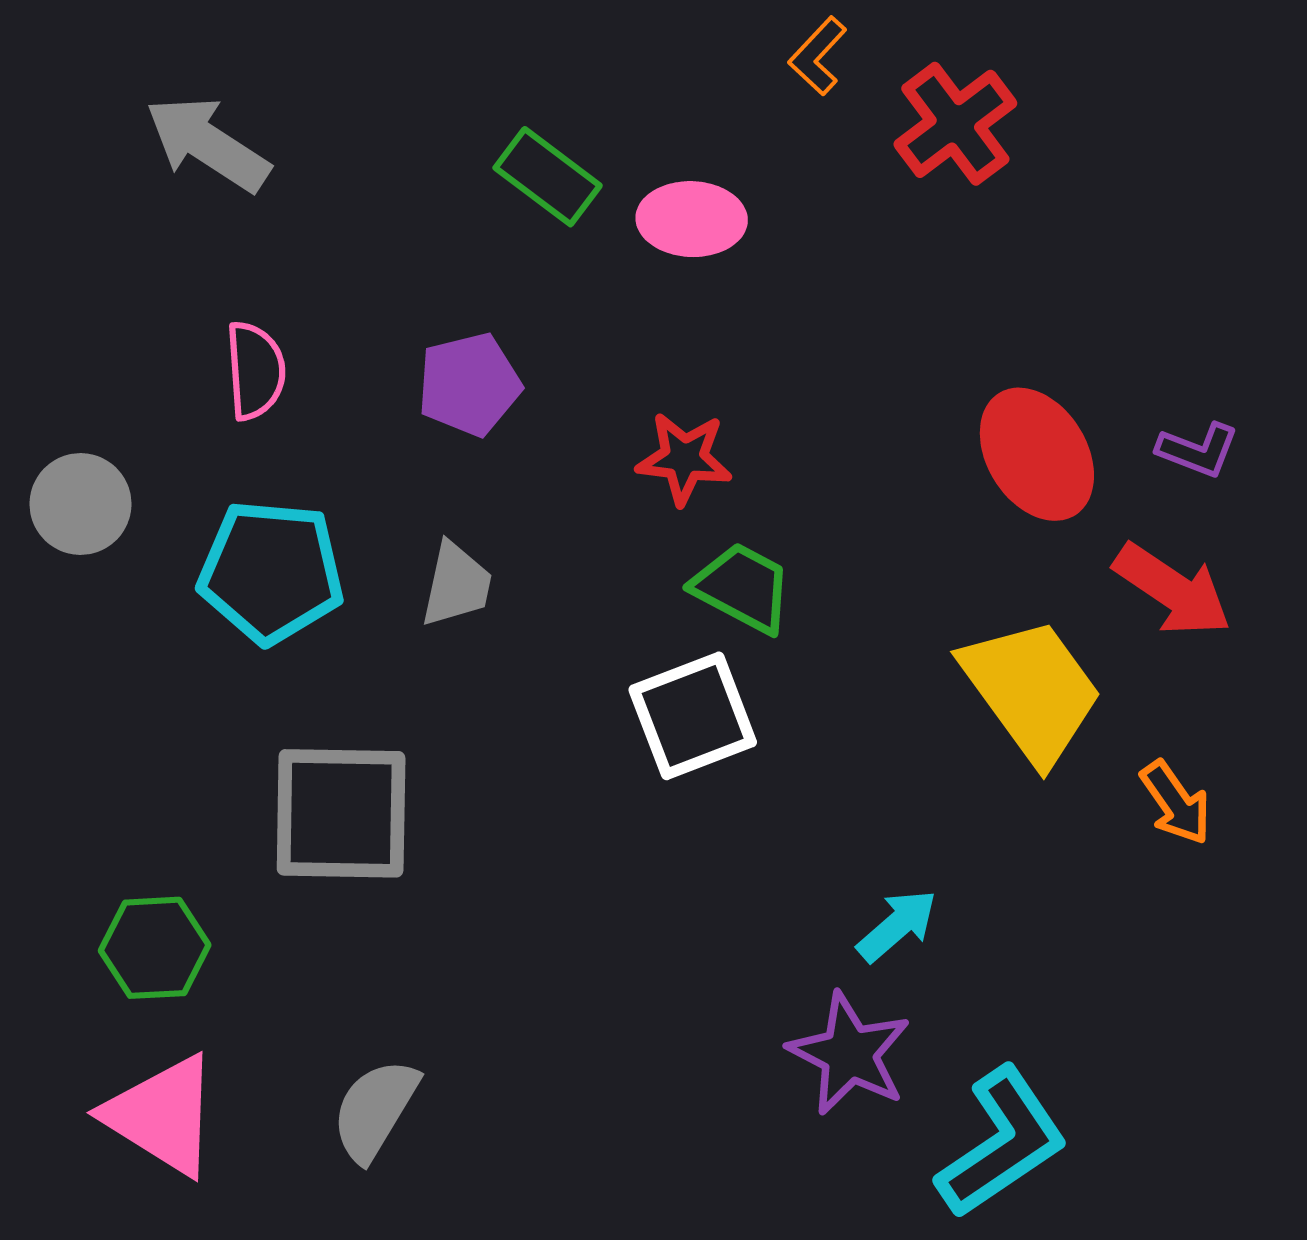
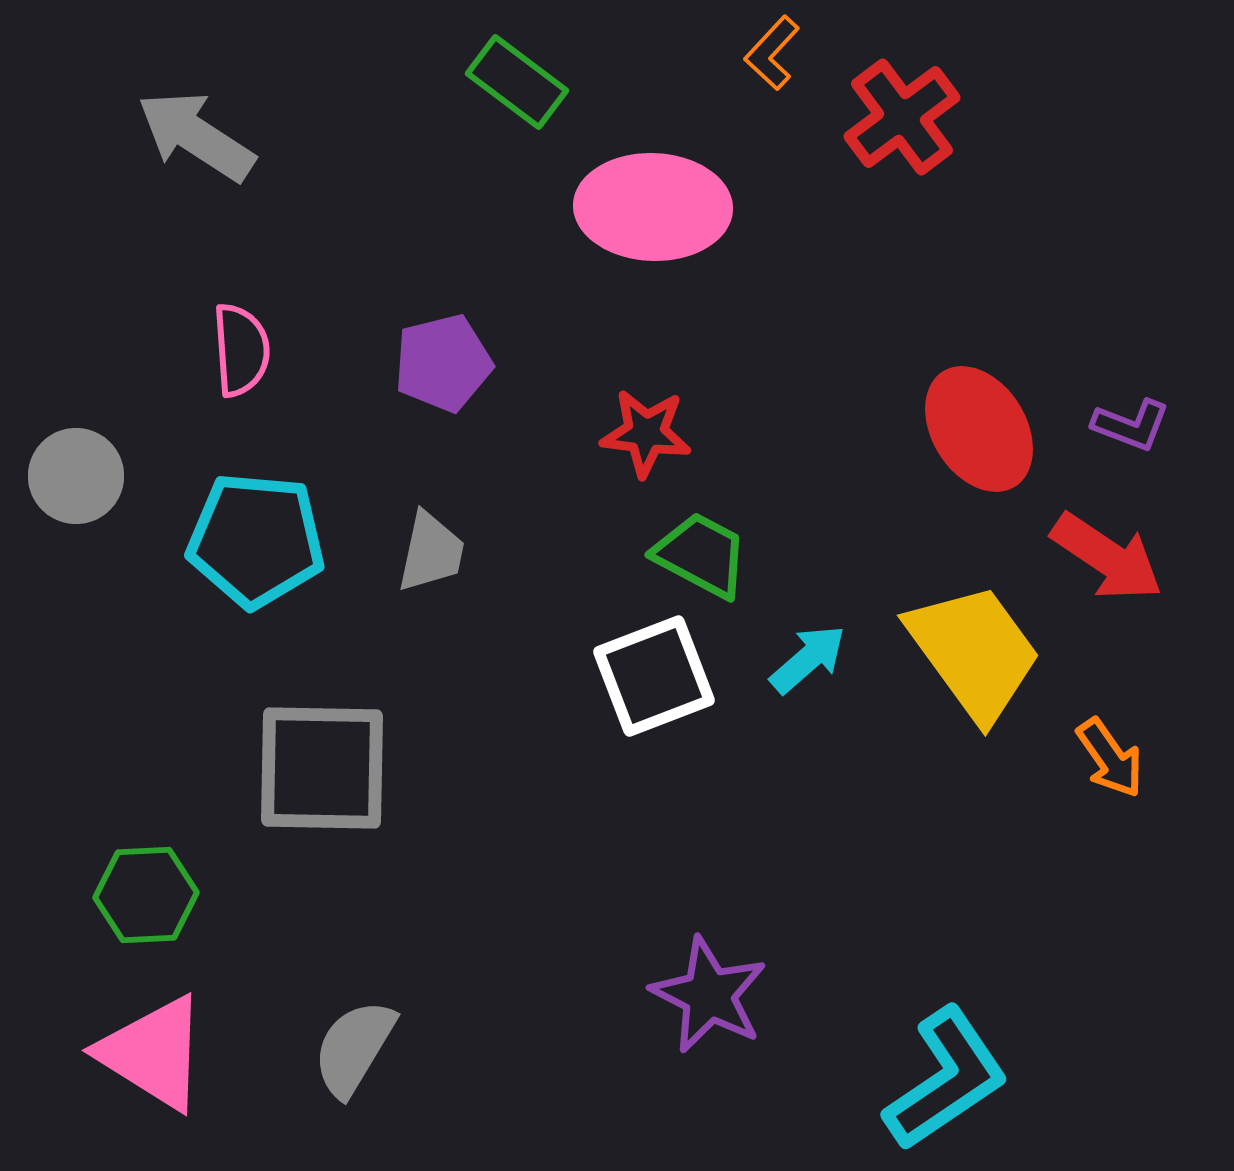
green rectangle: (548, 177) -> (517, 82), moved
pink ellipse: (692, 219) -> (653, 207), size x1.5
cyan arrow: (897, 926) -> (808, 659), moved
purple star: (849, 1054) -> (709, 995), moved

